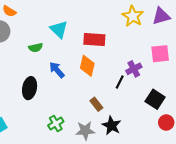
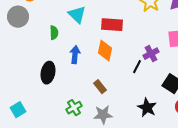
green semicircle: (36, 48) -> (54, 33), turned -80
blue arrow: (57, 70) -> (75, 55), turned 48
brown rectangle: (96, 104) -> (100, 87), moved
black star: (112, 126) -> (147, 108), moved

